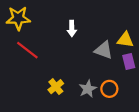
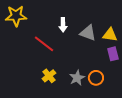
red line: (27, 50) -> (44, 44), moved
gray triangle: (104, 50) -> (88, 33), moved

